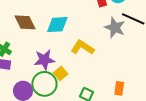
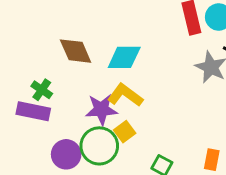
yellow L-shape: (82, 47) -> (125, 95), moved

